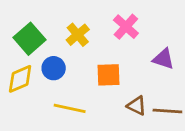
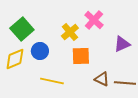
yellow cross: (78, 35) -> (70, 32), moved
purple triangle: (163, 59) -> (122, 44), turned -42

